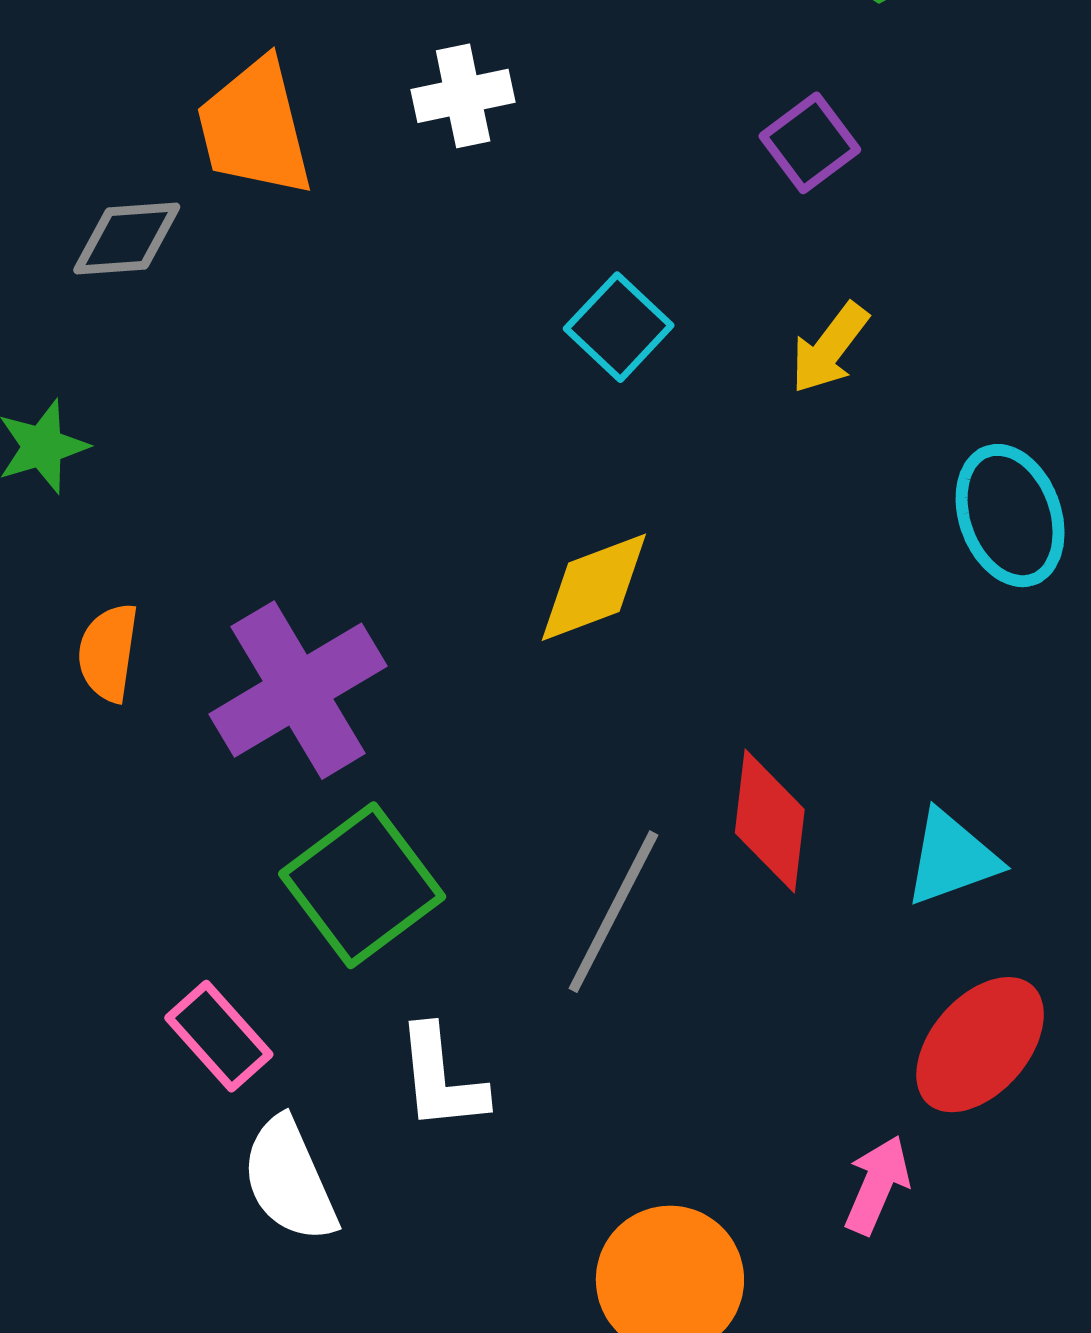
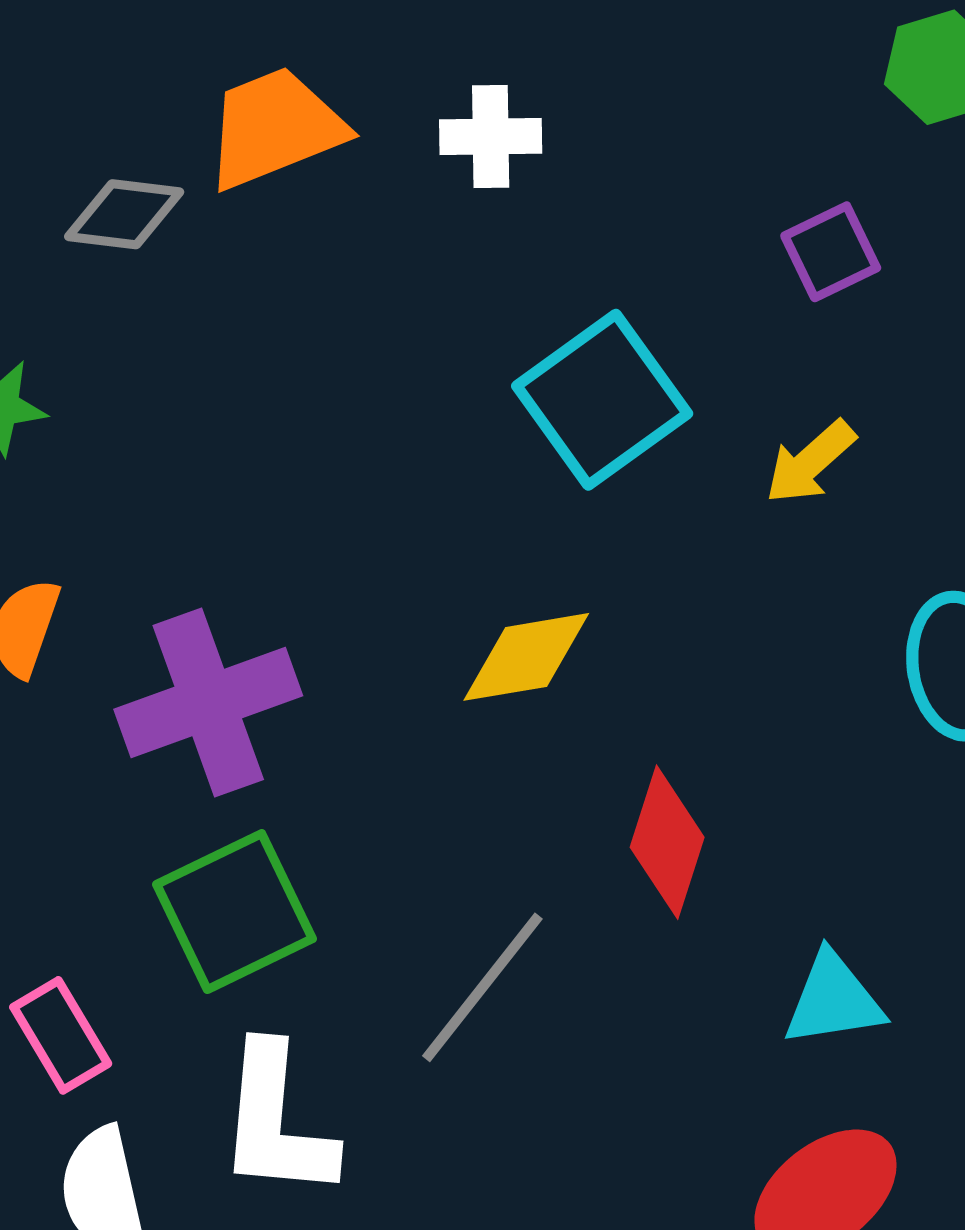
orange trapezoid: (255, 128) -> (275, 128), turned 71
cyan square: (619, 327) -> (602, 400), size x1.6
red diamond: (770, 821) -> (667, 842), moved
white L-shape: (441, 1078) -> (276, 1122), size x1.4

